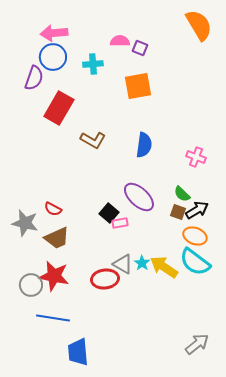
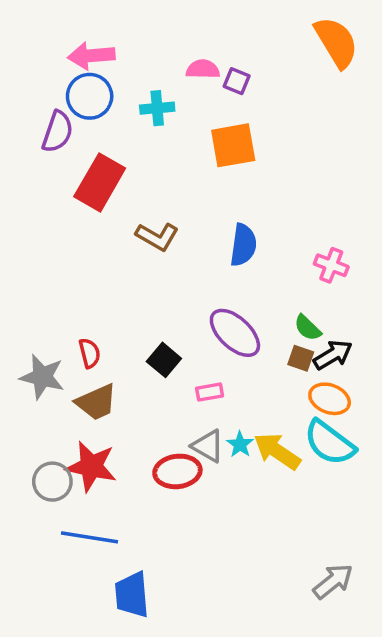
red semicircle: (53, 209) -> (90, 353), turned -132
black square: (109, 213) -> (164, 360), moved
pink rectangle: (120, 223) -> (210, 392), moved

